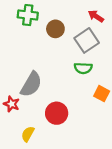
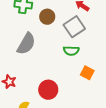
gray semicircle: (31, 84) -> (26, 44), moved

